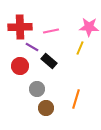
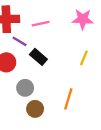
yellow line: (80, 48) -> (84, 58), moved

